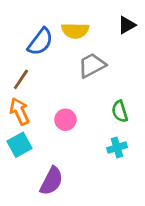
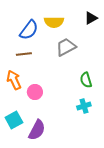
brown line: (21, 79) -> (24, 54), moved, turned 49
pink circle: (65, 120) -> (35, 92), moved
cyan square: (19, 145) -> (14, 120), moved

